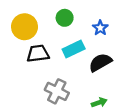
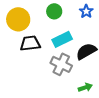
blue star: (100, 28) -> (86, 11), moved
gray cross: (57, 91) -> (61, 64), moved

